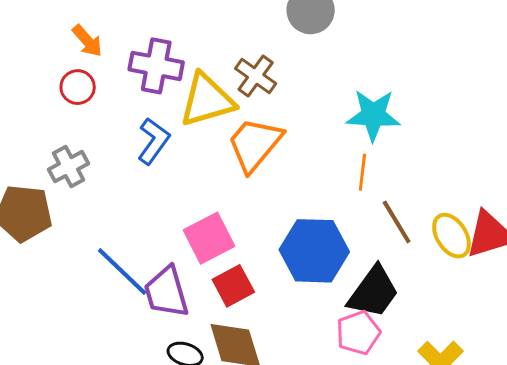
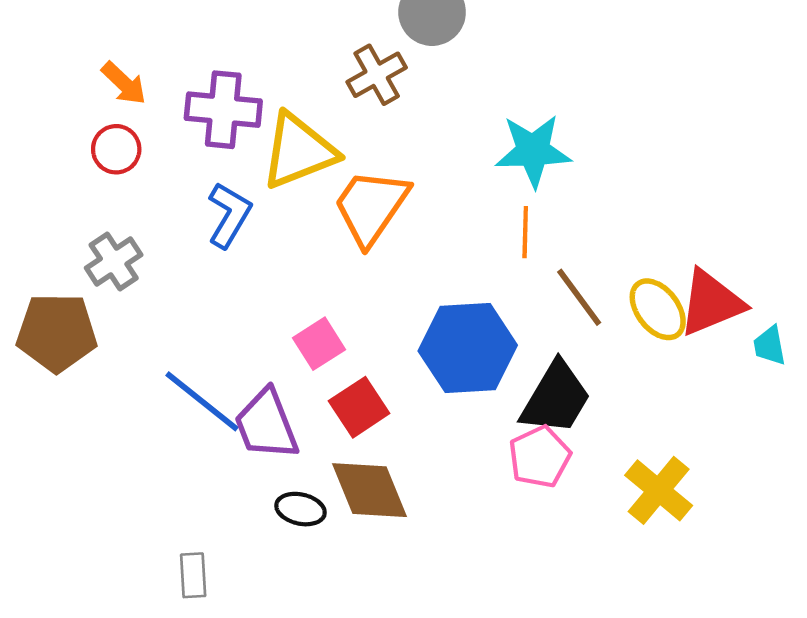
brown cross: (256, 76) -> (377, 75), moved, turned 30
pink square: (209, 238) -> (319, 344), size x0.7

